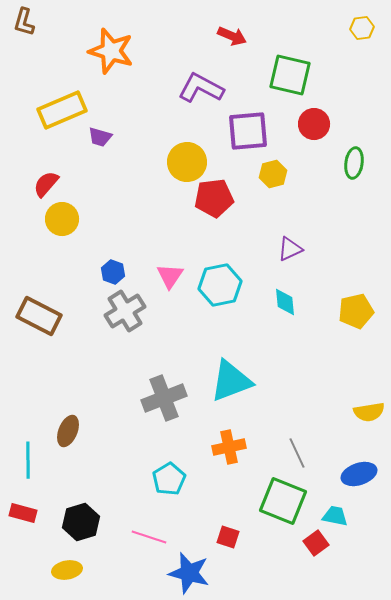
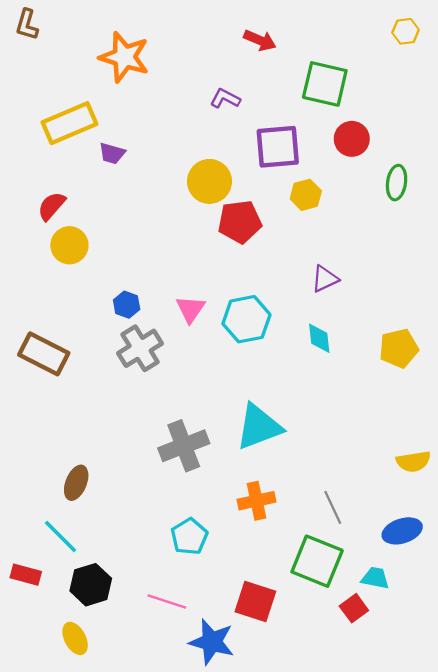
purple L-shape: (201, 88) -> (225, 99), size x0.6
cyan line: (28, 460) -> (60, 537), moved, turned -45
red square: (228, 537) -> (255, 601), size x1.6
yellow ellipse: (67, 570) -> (75, 638), turned 72

